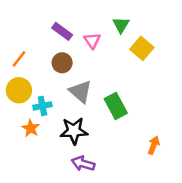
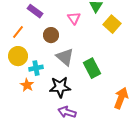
purple rectangle: (62, 31) -> (35, 11), moved
orange arrow: (154, 145) -> (121, 98), size x1.5

